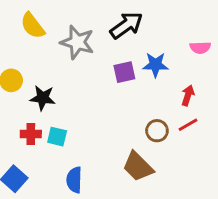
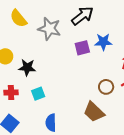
red cross: (31, 134) -> (11, 92), moved
cyan square: (57, 137) -> (38, 94), turned -32

